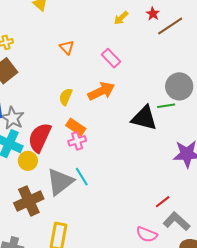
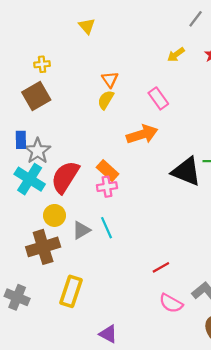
yellow semicircle: (66, 97) -> (106, 100), moved
yellow circle: (28, 161) -> (54, 215), moved
gray triangle: (60, 182) -> (81, 230), size x0.6
red line: (163, 202) -> (161, 267), moved

